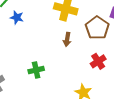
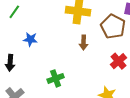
blue star: (17, 18) -> (30, 39), moved

